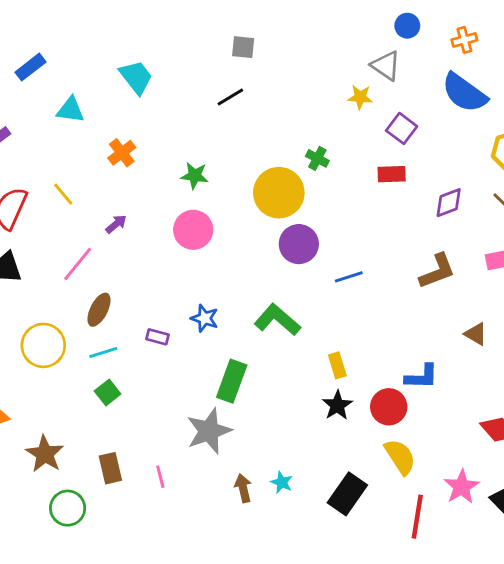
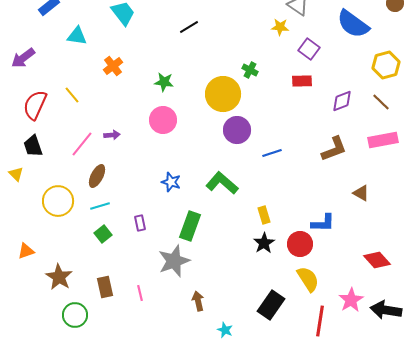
purple arrow: (116, 224) -> (112, 135), moved, turned 35
purple rectangle: (157, 337) -> (140, 223), moved, turned 63
cyan star: (282, 482) -> (225, 330), moved

